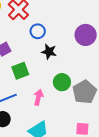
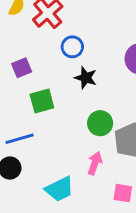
pink arrow: (38, 97) -> (95, 163), moved

